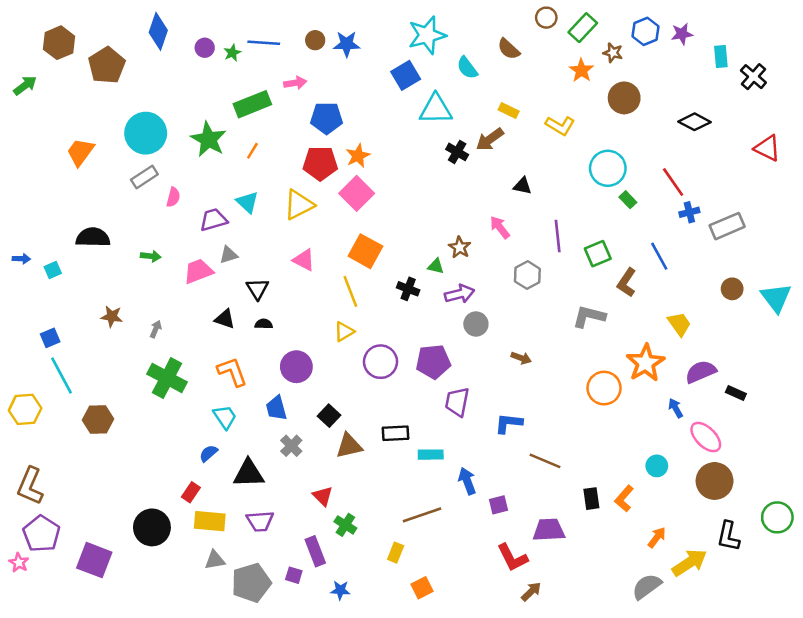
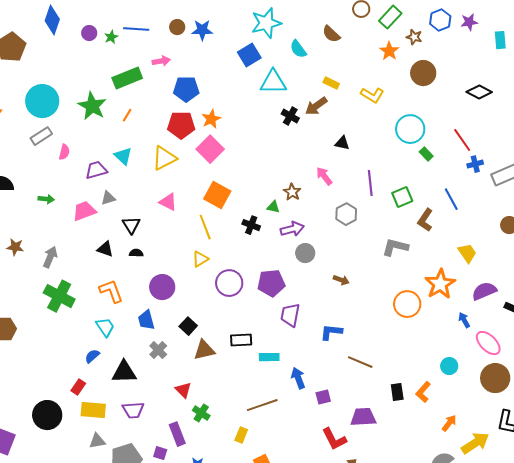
gray arrow: (156, 329) -> (50, 257), size x1.5

